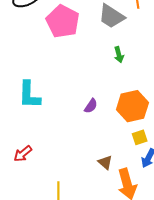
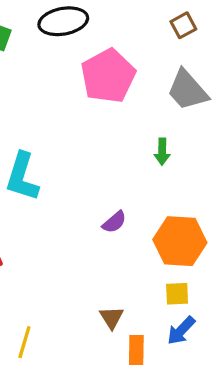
green arrow: (119, 55) -> (162, 152), moved

